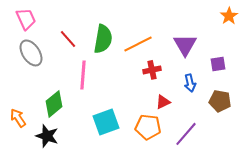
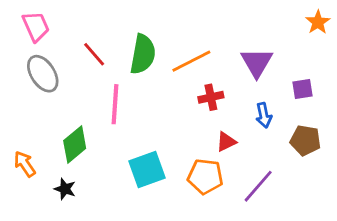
black star: (47, 136) -> (65, 189), size x0.7

